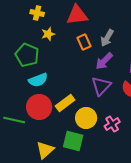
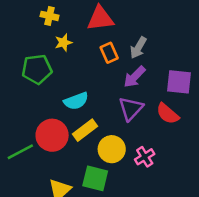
green pentagon: (27, 55) -> (37, 69), turned -30
cyan semicircle: (38, 80) -> (76, 101), moved
green line: (14, 120) -> (20, 152), turned -40

